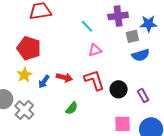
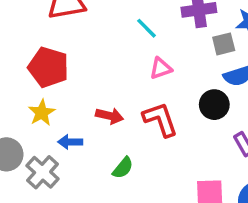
blue arrow: (44, 82) -> (70, 142), moved, turned 56
black circle: (119, 89) -> (214, 105), moved

